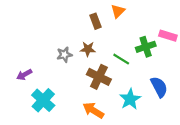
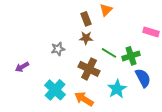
green cross: (146, 47) -> (131, 56), moved
brown star: (88, 49) -> (86, 38), moved
cyan cross: (43, 100) -> (55, 90), moved

